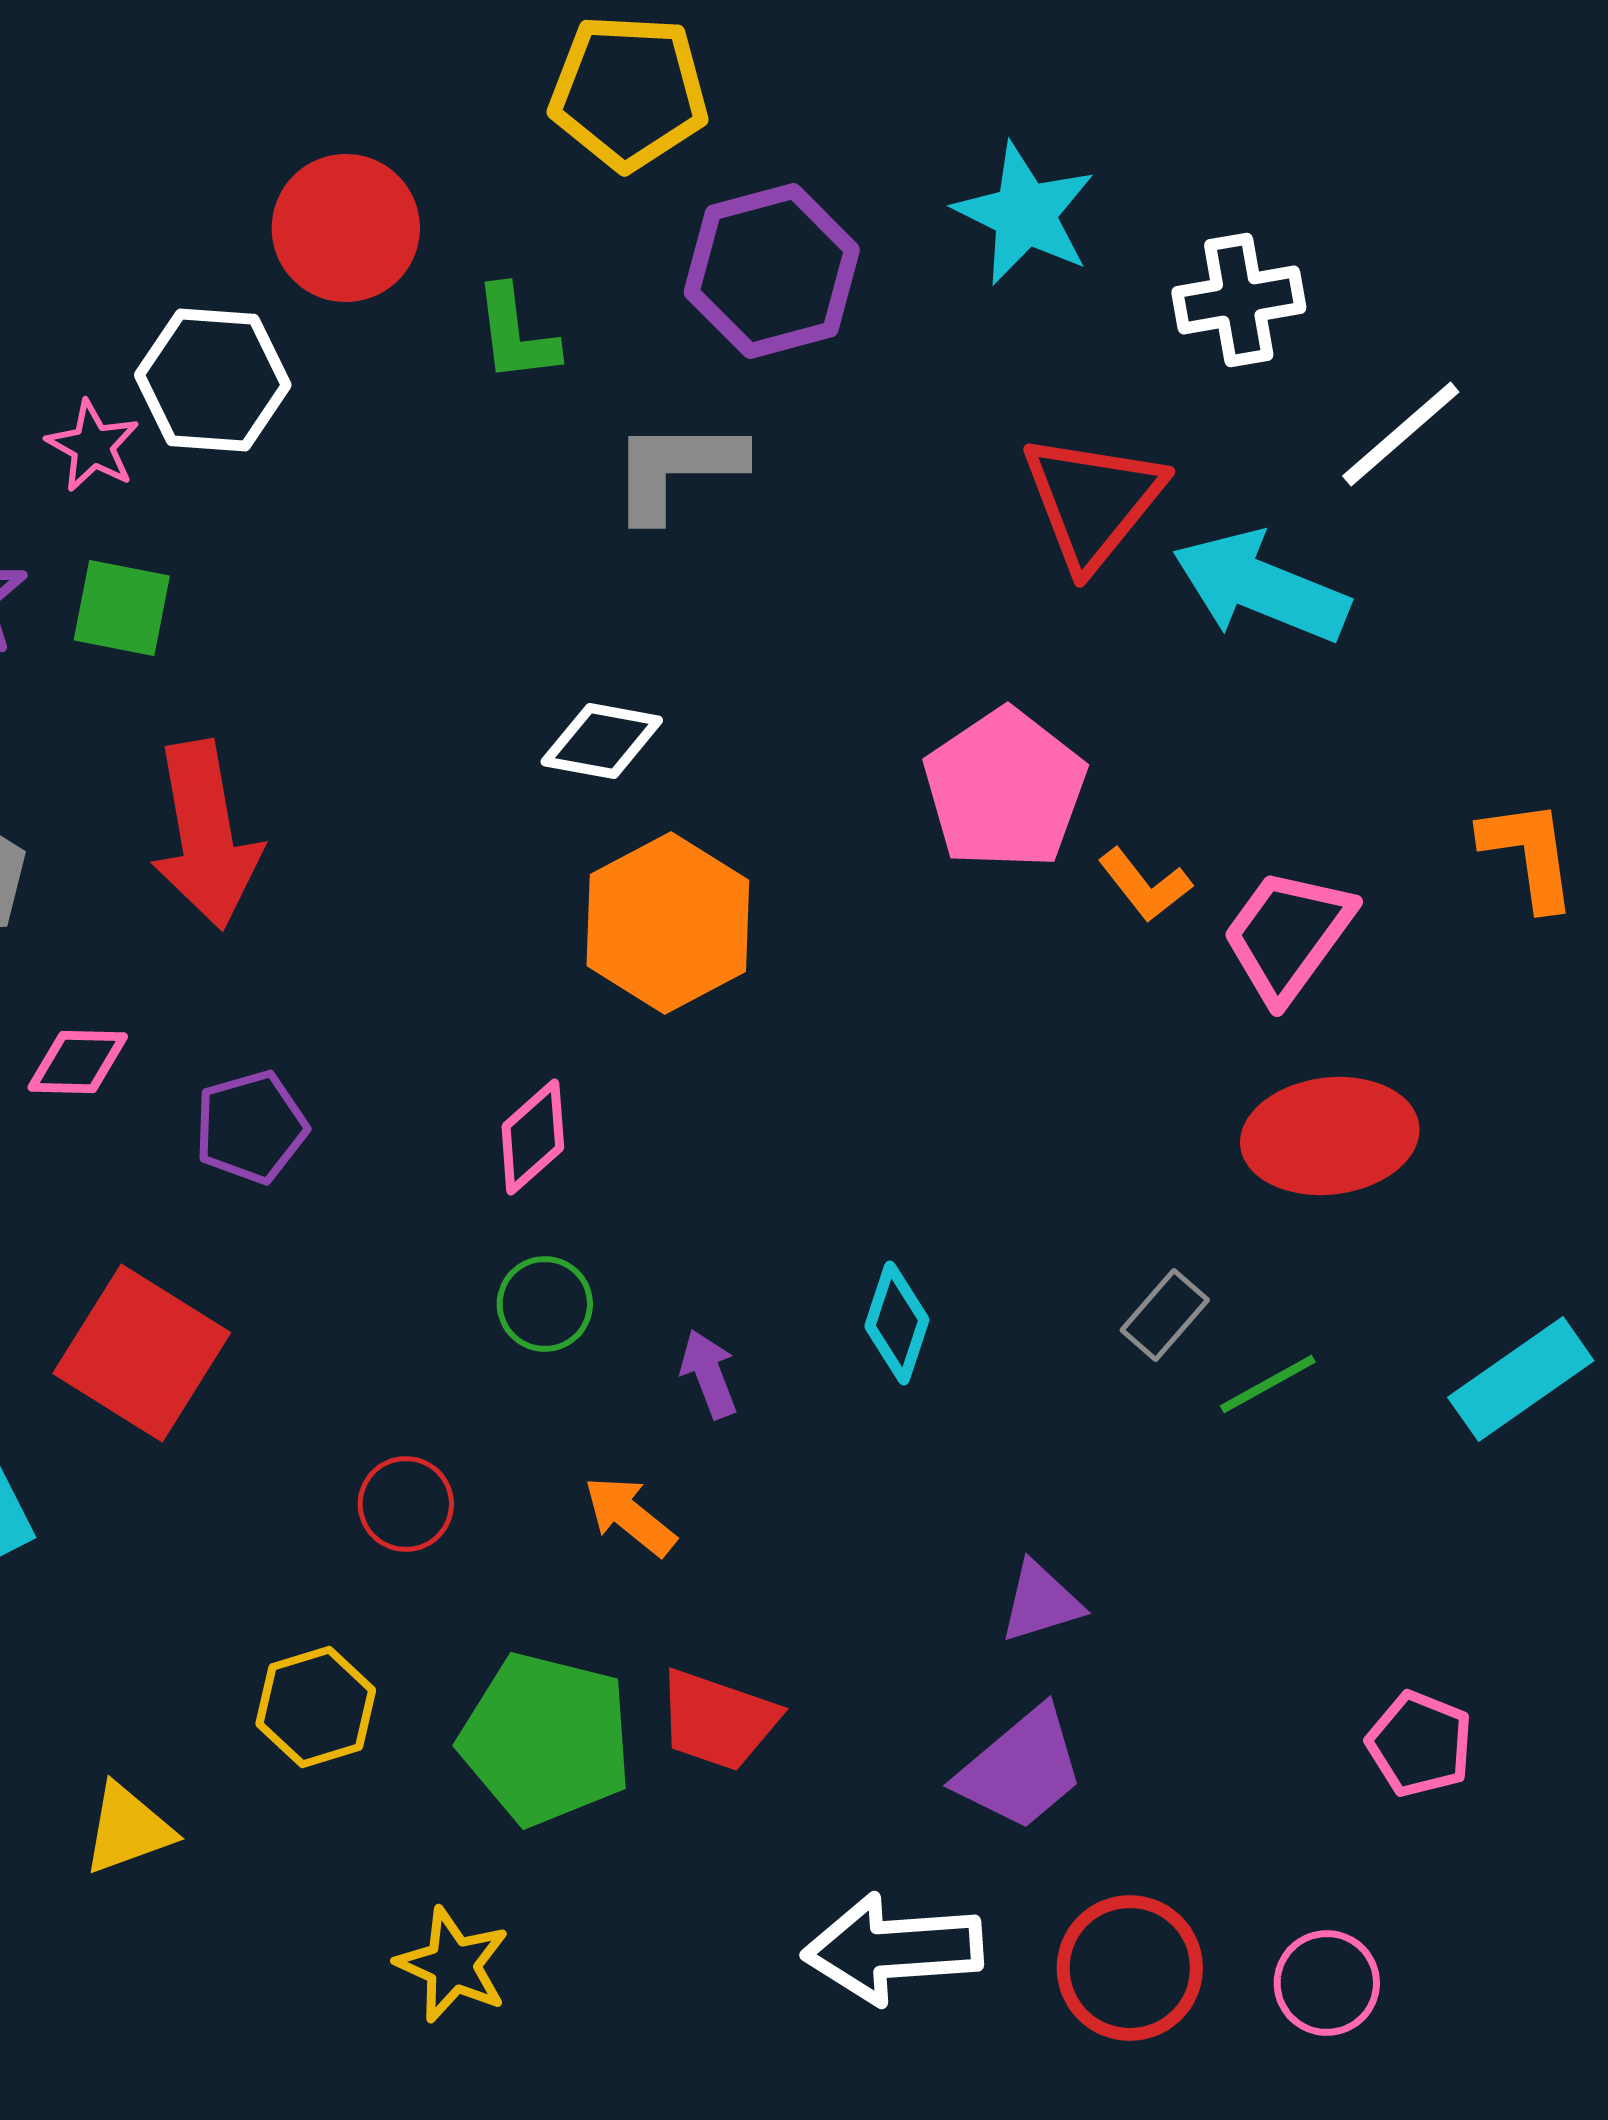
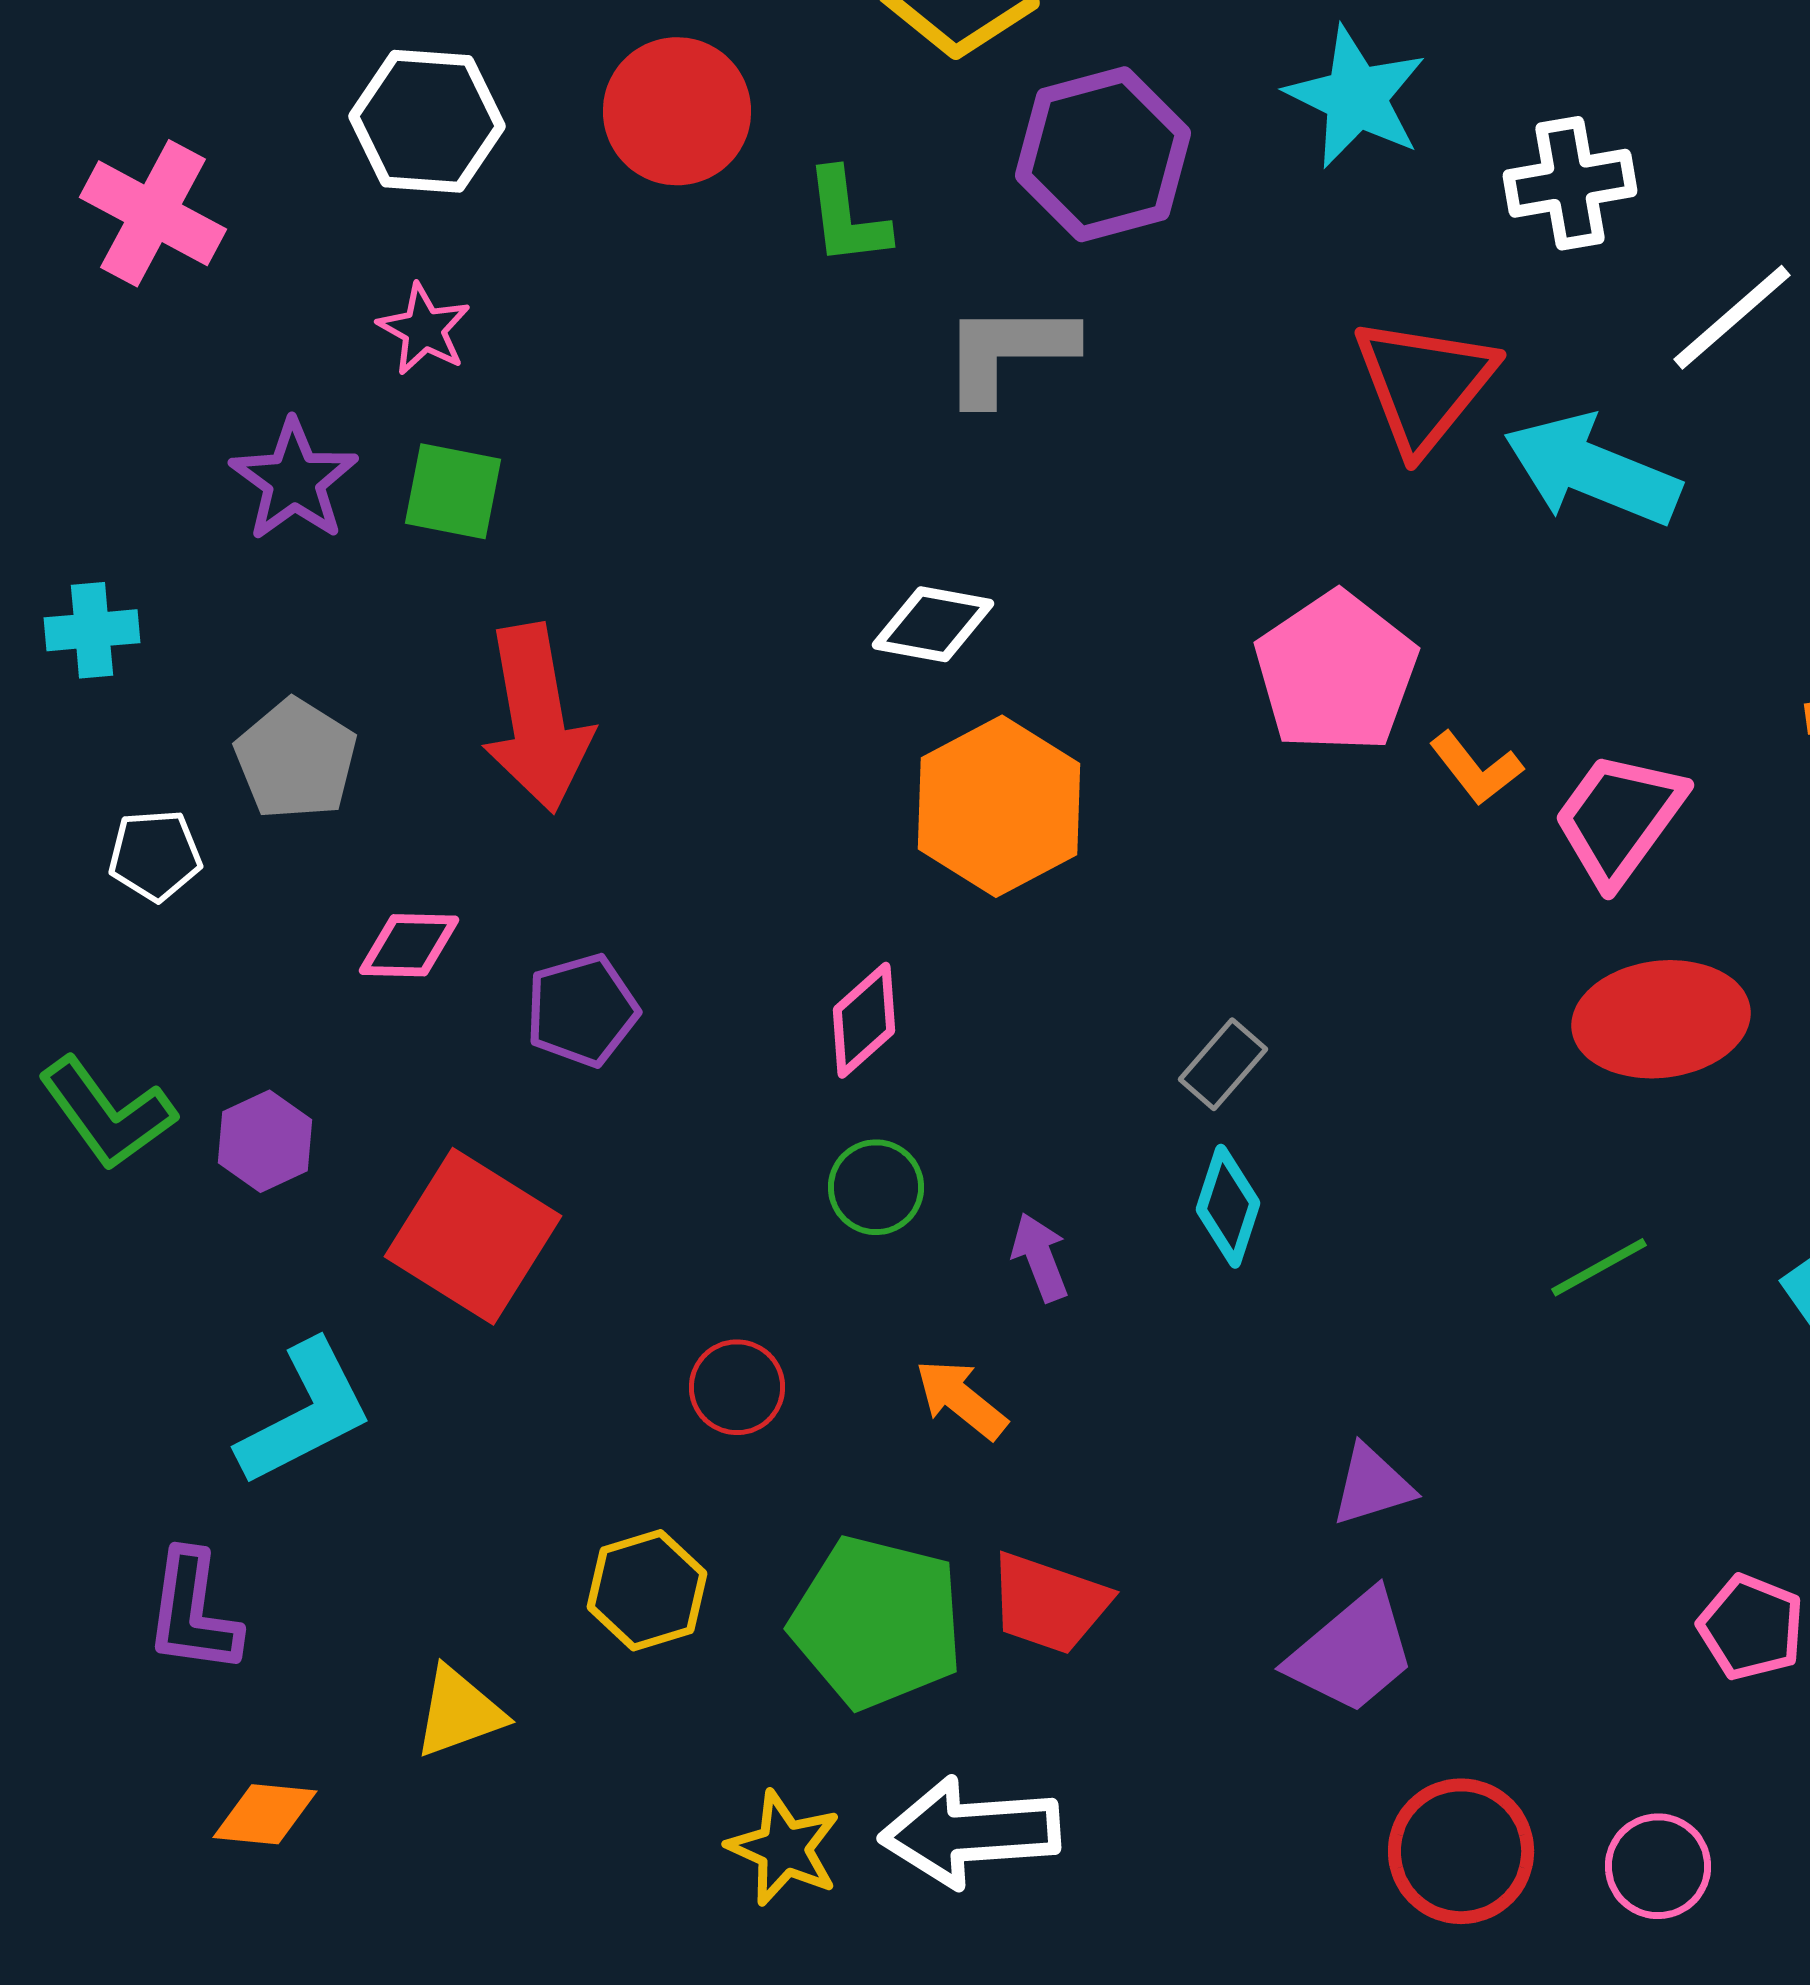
white hexagon: (213, 380) -> (427, 121), moved
gray rectangle: (1165, 1315) -> (1223, 1064), moved
white arrow: (893, 1949) -> (970, 1832), moved

